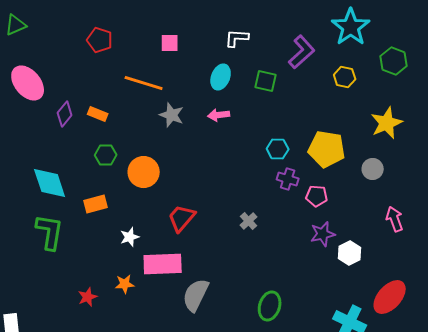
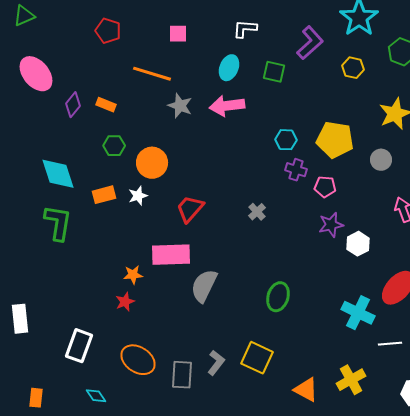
pink arrow: (219, 115) -> (227, 106), size x1.6
white star: (130, 237) -> (138, 196), moved
red star: (88, 297) -> (125, 302), moved

